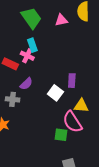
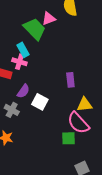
green trapezoid: (31, 18) -> (34, 29), moved
white square: (55, 93) -> (40, 102), moved
gray cross: (13, 99) -> (12, 110), turned 32

